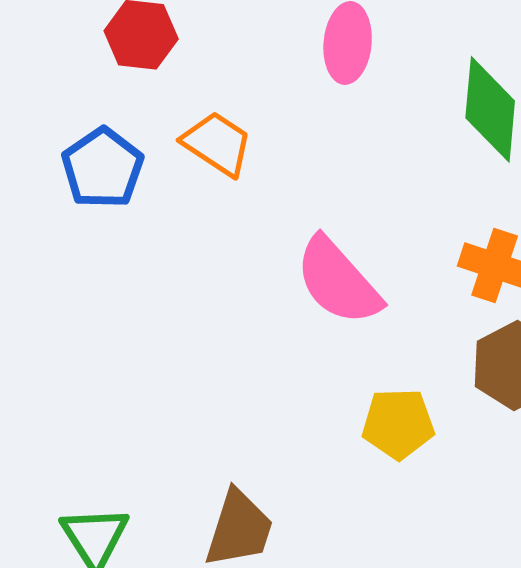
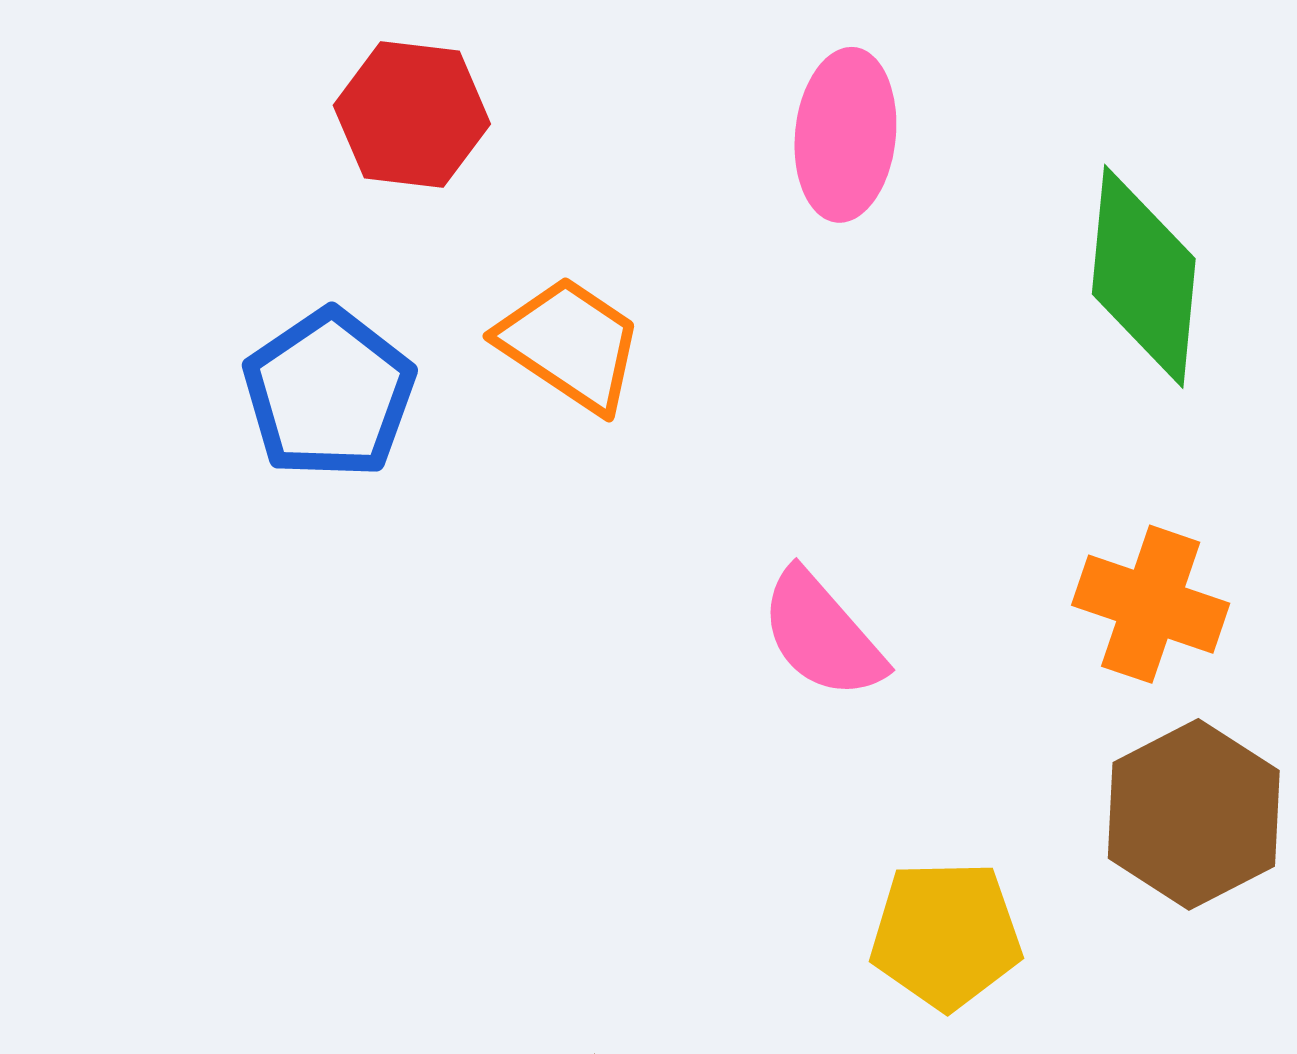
pink semicircle: (338, 281) -> (822, 635), size x0.7

